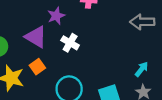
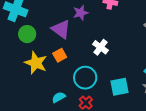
white cross: (70, 43) -> (100, 47), moved

